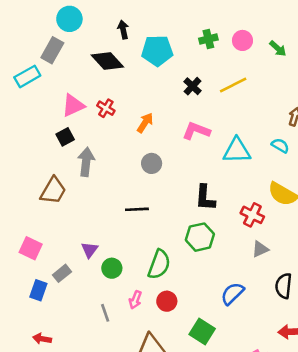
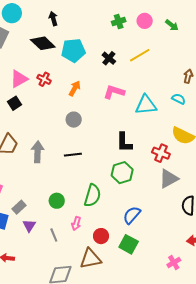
cyan pentagon: (157, 51) -> (73, 50), moved
gray arrow: (86, 162) -> (38, 152), moved
gray circle: (152, 163) -> (74, 120), moved
gray triangle: (260, 249) -> (169, 179), size x1.5
purple triangle: (90, 250) -> (29, 226), moved
blue semicircle: (232, 294) -> (132, 215), moved
red circle: (167, 301) -> (101, 236), moved

